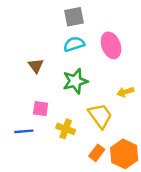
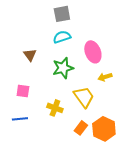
pink ellipse: (111, 45) -> (93, 52), moved
pink square: (41, 109) -> (23, 91), moved
blue line: (24, 131) -> (20, 119), moved

